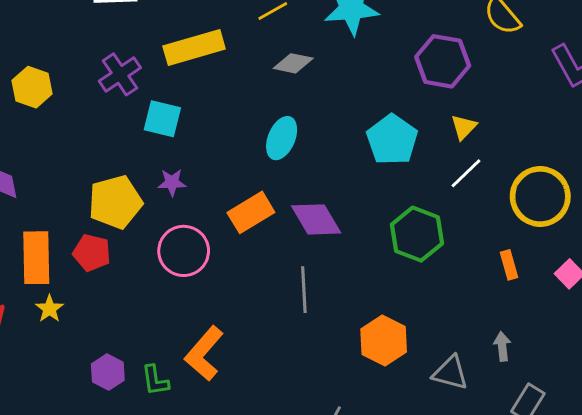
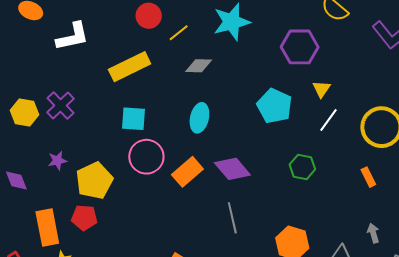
purple cross: (120, 74) -> (60, 106), moved
cyan square: (162, 119) -> (133, 119), moved
purple star: (172, 182) -> (57, 161), moved
green hexagon: (417, 234) -> (302, 167), size x0.7
pink circle: (184, 251) -> (146, 157), moved

